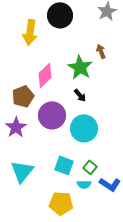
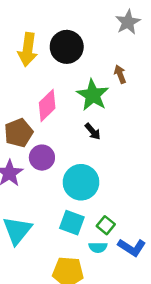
black circle: (60, 15) -> (67, 47), moved
purple circle: (52, 115) -> (42, 158), moved, size x0.7
cyan circle: (84, 128) -> (81, 182), moved

